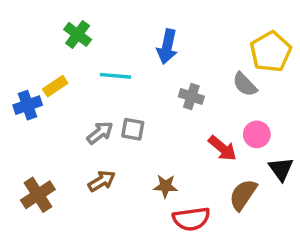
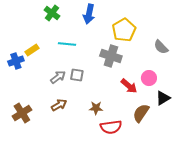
green cross: (78, 34) -> (52, 13), moved
blue arrow: (167, 47) -> (89, 14), moved
yellow pentagon: (271, 52) -> (124, 30), moved
gray semicircle: (245, 84) -> (161, 47), moved
gray cross: (191, 97) -> (111, 56), size x1.5
black triangle: (281, 169) -> (163, 98), turned 35

